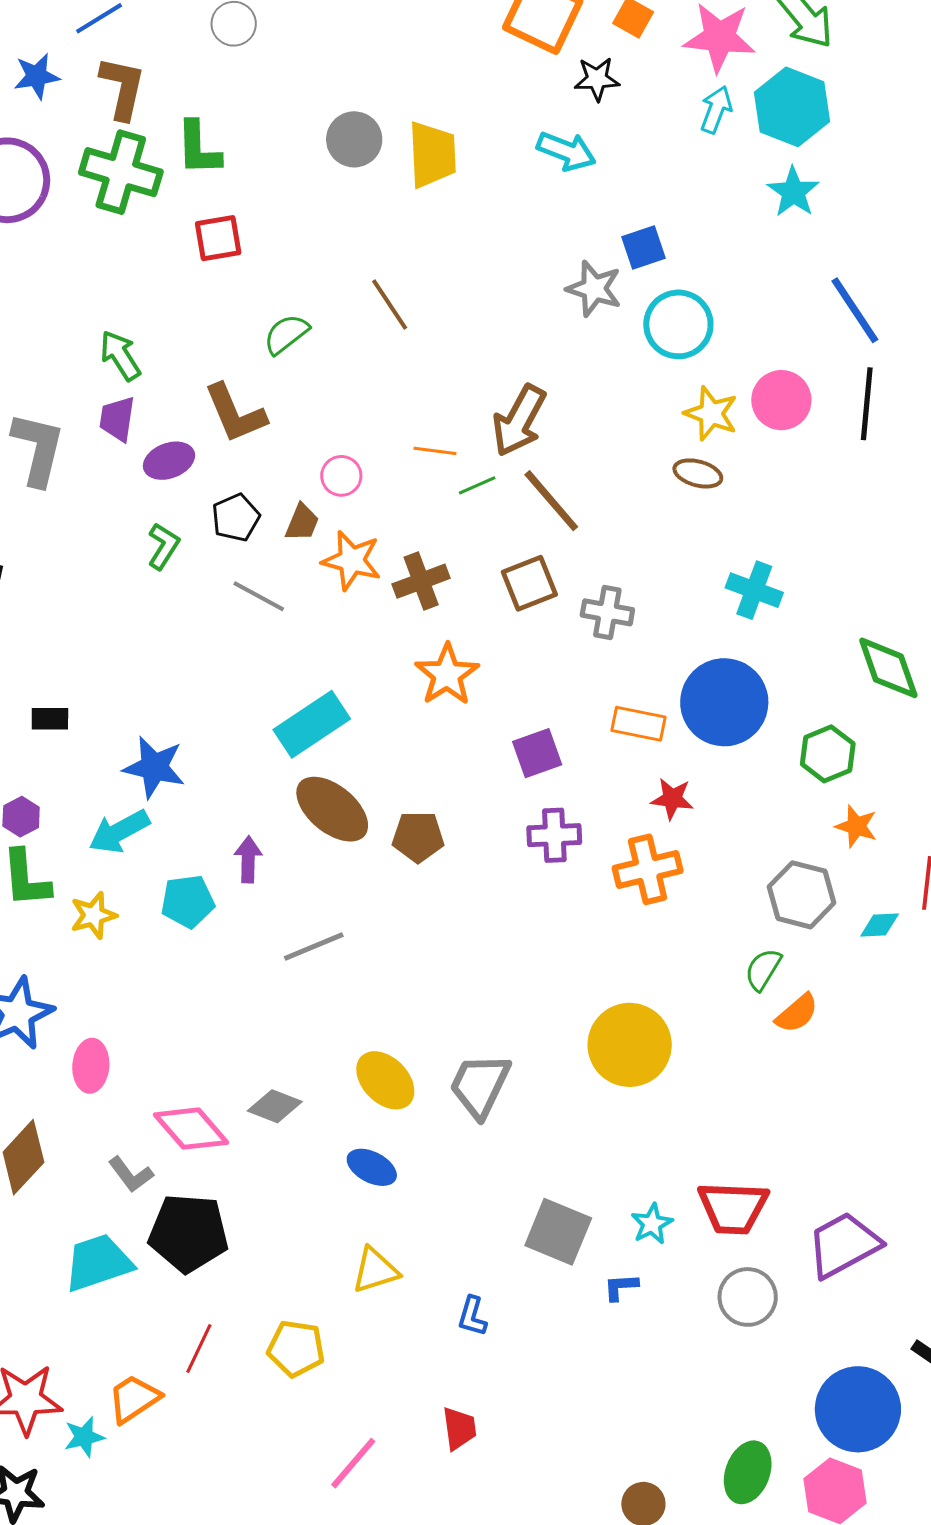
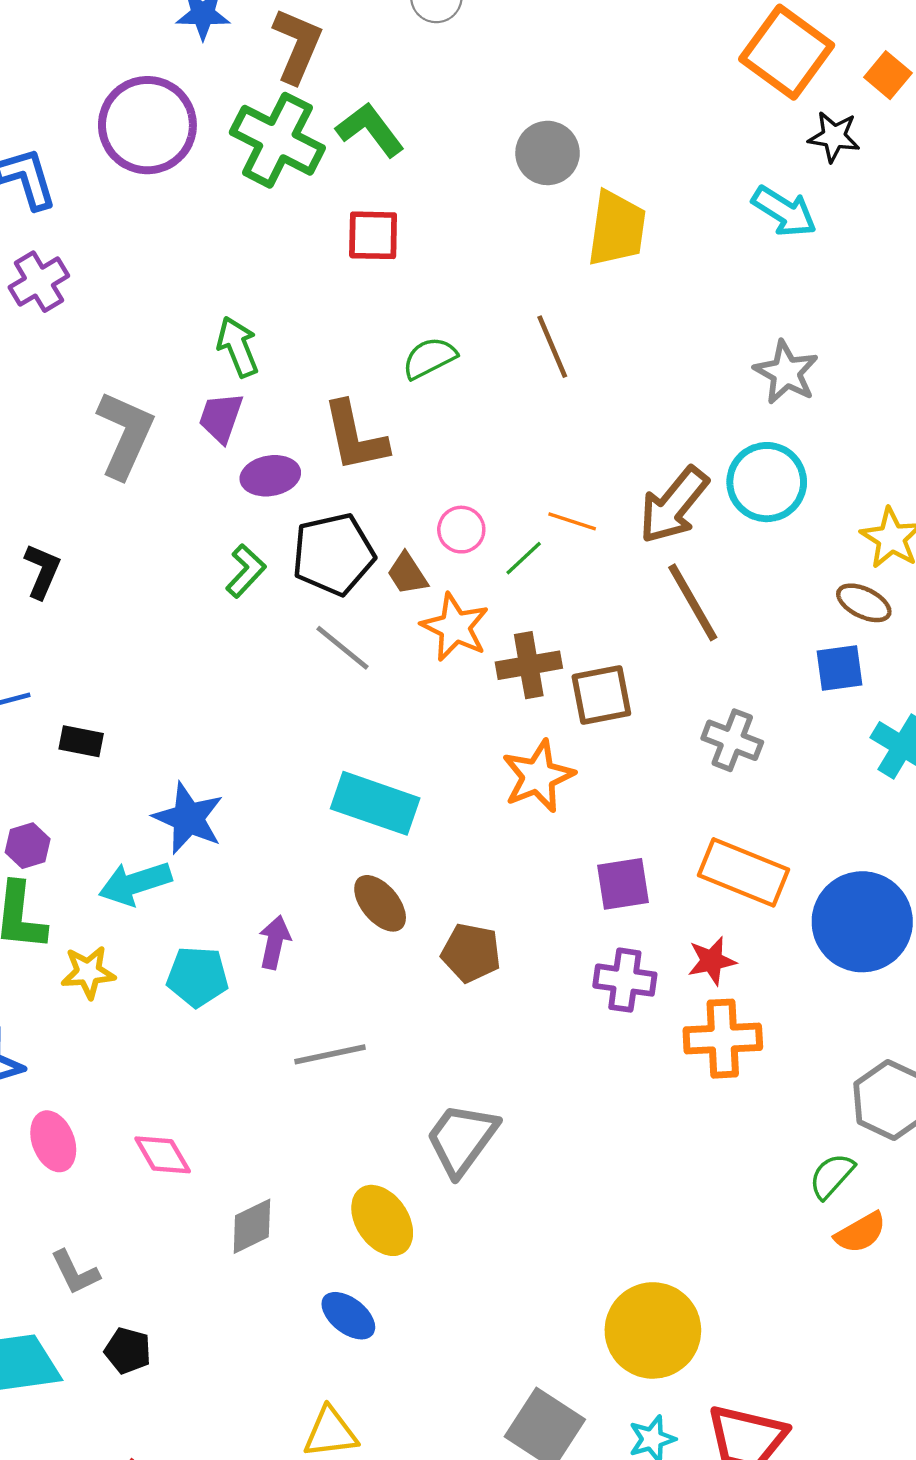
green L-shape: (198, 148) -> (370, 130), turned 134
yellow trapezoid: (432, 155) -> (617, 229), moved
blue square: (644, 247) -> (839, 668), moved
cyan circle: (678, 324) -> (767, 482), moved
green line: (477, 485) -> (524, 558), moved, turned -30
black pentagon: (236, 518) -> (333, 554), size x1.5
brown trapezoid: (302, 522) -> (407, 574), turned 114
brown square: (529, 583) -> (601, 695), moved
blue circle: (724, 702) -> (862, 922), moved
cyan rectangle: (312, 724) -> (375, 803), turned 42
orange rectangle: (638, 724) -> (744, 872), size x1.4
red star: (672, 799) -> (712, 961), moved, turned -30
brown ellipse: (332, 809) -> (380, 903), size x0.7
yellow circle: (630, 1045) -> (653, 1330), moved
pink ellipse: (91, 1066) -> (53, 1141), turned -36
gray trapezoid: (480, 1085) -> (462, 1139), moved
gray diamond: (275, 1106) -> (252, 1226), turned -58
pink diamond: (191, 1129) -> (163, 1155), moved, size x0.7
black pentagon: (189, 1233) -> (128, 1351), size x0.5

